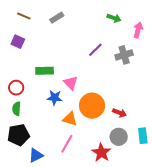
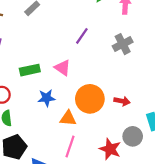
gray cross: (124, 55) -> (123, 44), moved
pink triangle: (71, 83) -> (63, 68), moved
gray circle: (119, 137) -> (133, 136), moved

